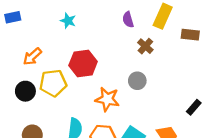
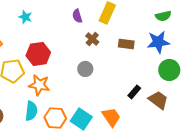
brown rectangle: (190, 35) -> (126, 44), moved
orange star: (107, 99) -> (39, 85), moved

